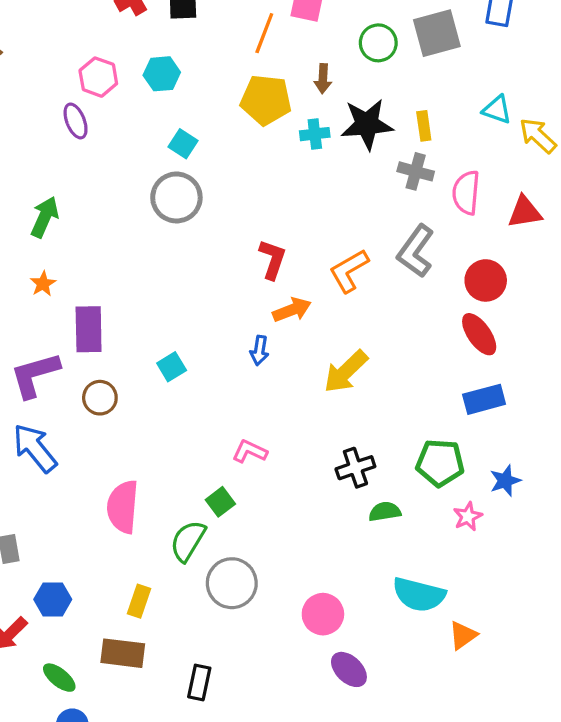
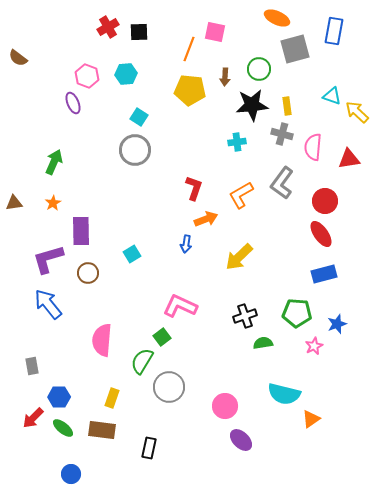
green circle: (378, 43) -> (259, 69), moved
cyan cross: (315, 134) -> (237, 142), moved
pink L-shape: (250, 451) -> (180, 306), size x1.6
green ellipse: (59, 678) -> (63, 428), moved

